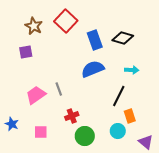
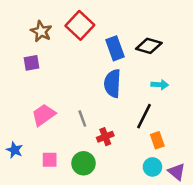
blue semicircle: (93, 69) -> (113, 83), turned -65
gray line: (59, 89) -> (82, 119), moved
red cross: (72, 116) -> (105, 137), moved
cyan circle: (118, 131) -> (152, 167), moved
green circle: (85, 136) -> (83, 163), moved

